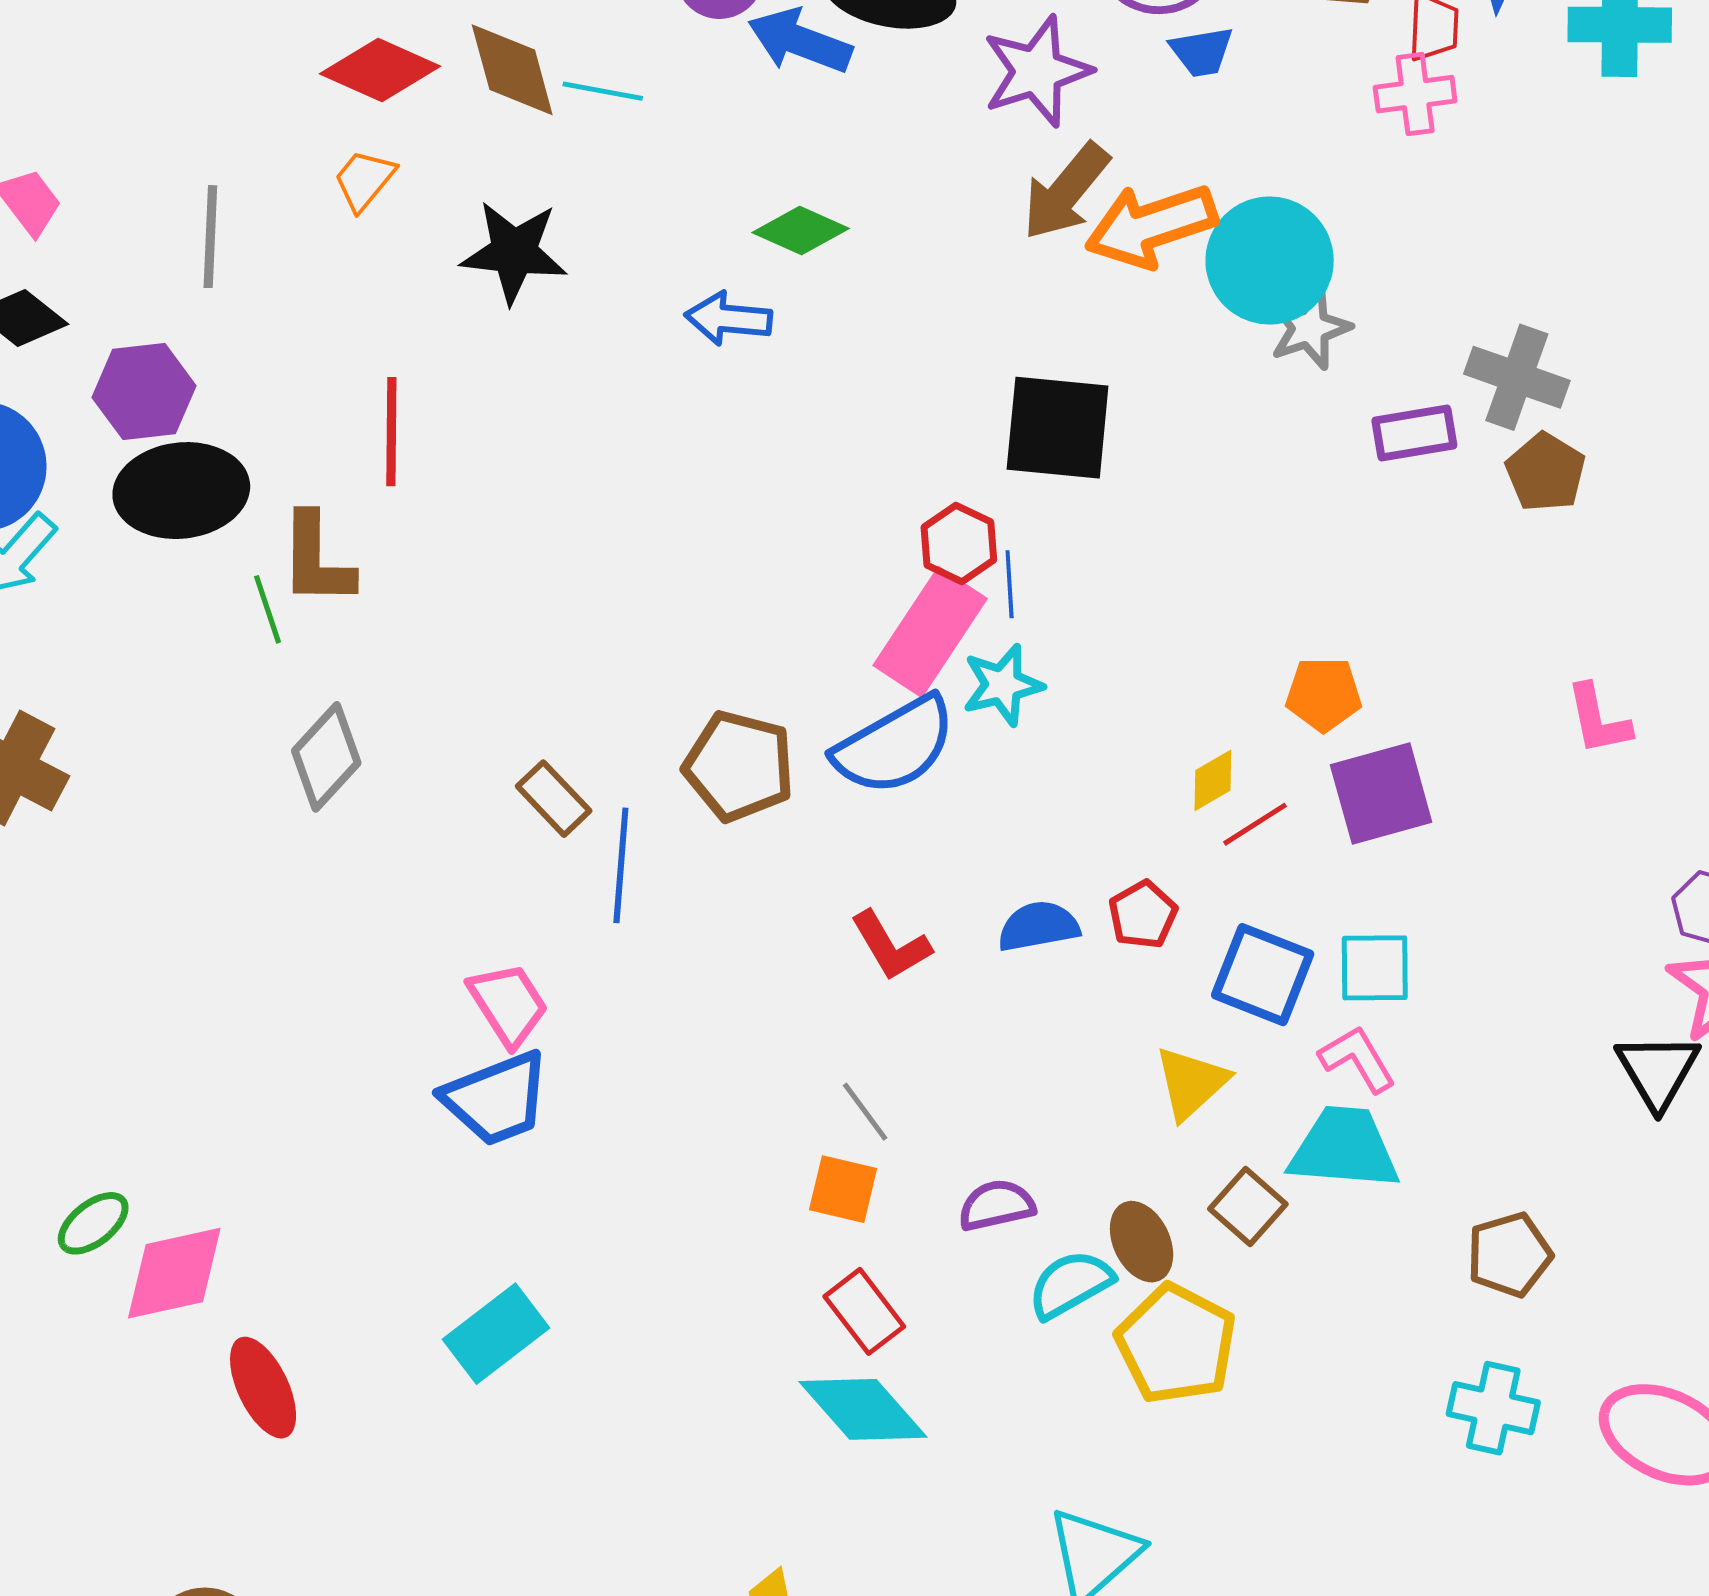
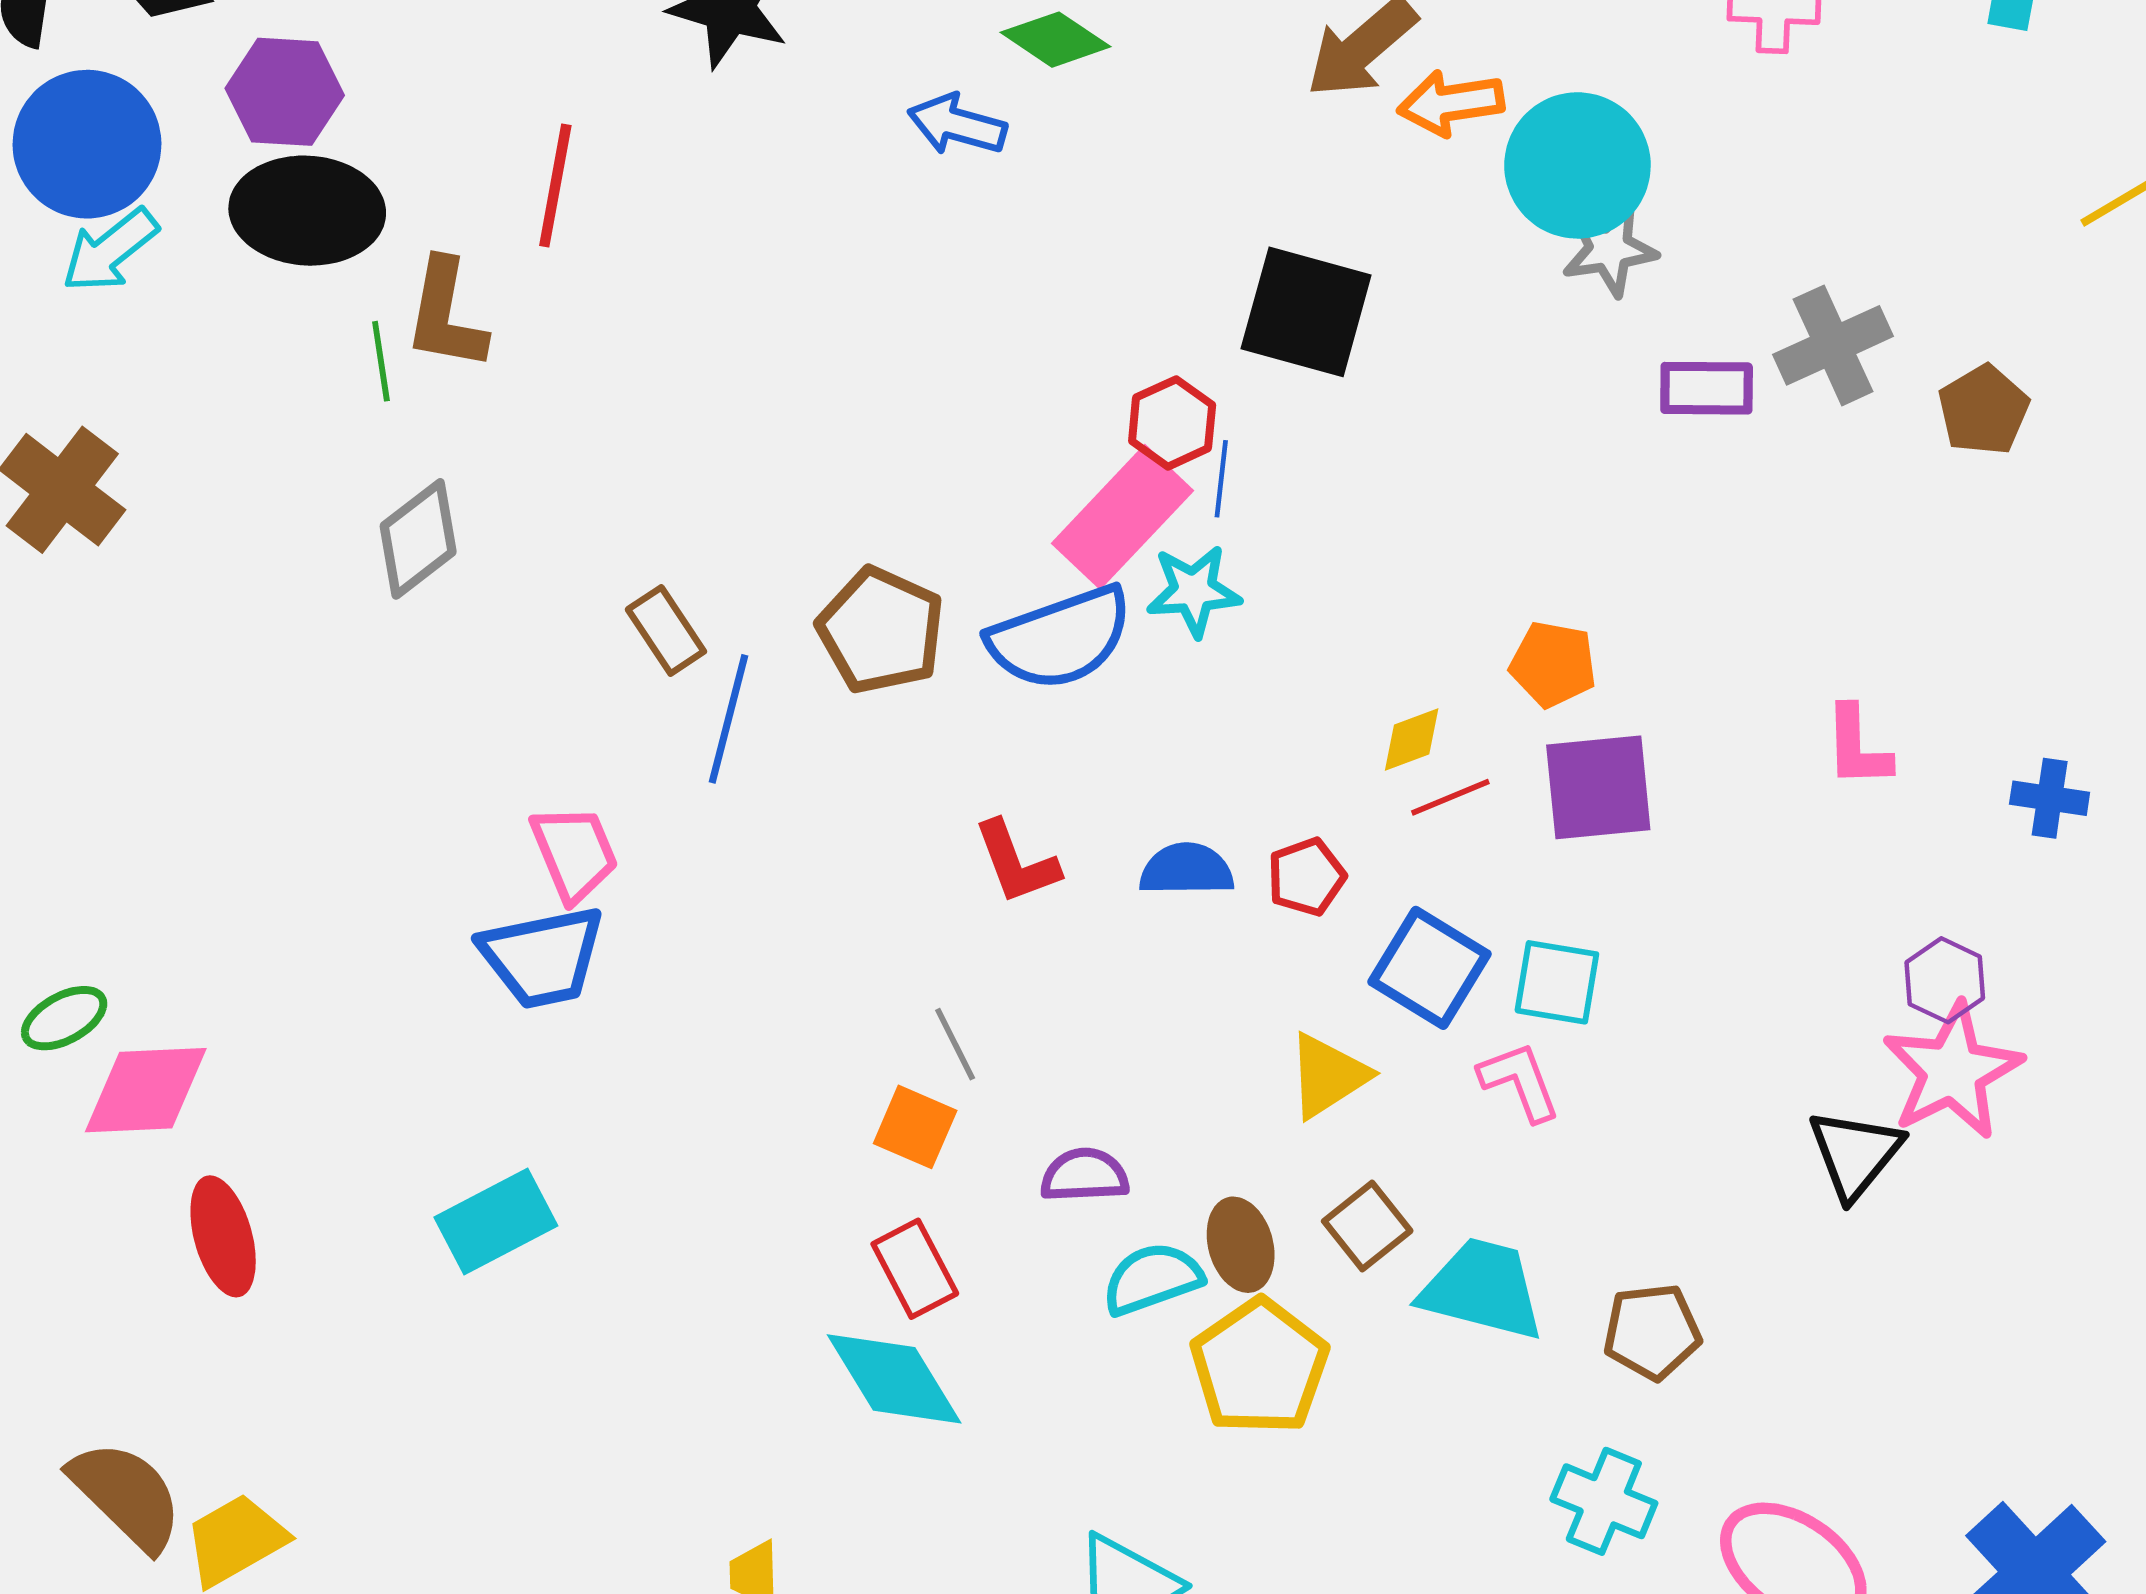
orange arrow: (1151, 226) -> (1451, 103), size x0.7
gray cross: (1517, 377) -> (1833, 345), turned 36
brown pentagon: (1546, 472) -> (1984, 410), moved
cyan trapezoid: (1344, 1148) -> (1482, 1289), moved

